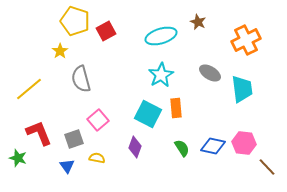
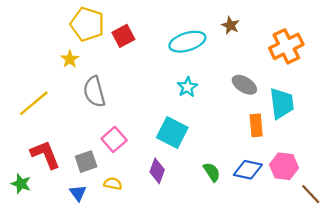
cyan star: (161, 75) -> (187, 87), size x0.7
orange rectangle: (176, 108) -> (256, 125), moved

